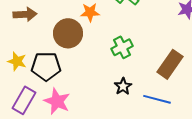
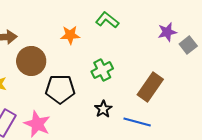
brown circle: (68, 33) -> (31, 61), moved
black pentagon: (46, 66) -> (60, 89), moved

